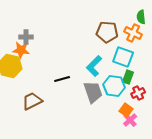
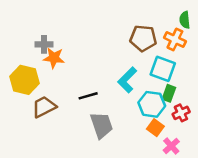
orange star: (21, 50) -> (54, 58), moved
gray trapezoid: (93, 92) -> (102, 125), moved
brown trapezoid: (32, 101) -> (44, 107), moved
orange square: (126, 110) -> (155, 128), moved

